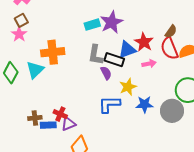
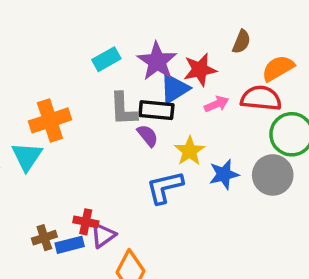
purple star: (111, 22) -> (157, 61), moved
red star: (144, 42) -> (200, 70), turned -30
red semicircle: (169, 48) -> (261, 98), moved, turned 130

